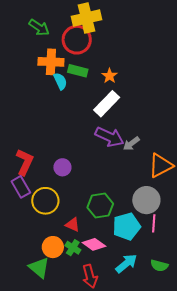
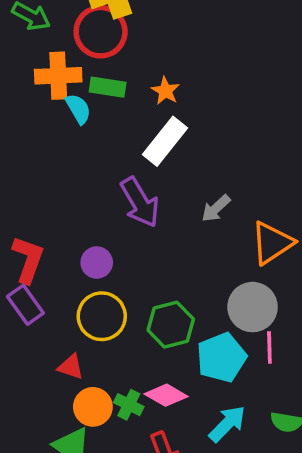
purple arrow: (110, 137) -> (140, 202), moved, turned 40
yellow circle: (45, 201) -> (102, 316), moved
red triangle: (73, 225) -> (71, 367), moved

